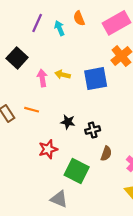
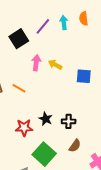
purple line: (37, 23) -> (43, 26), moved
blue square: (96, 79) -> (84, 76), size x0.7
black star: (68, 122) -> (46, 119), moved

